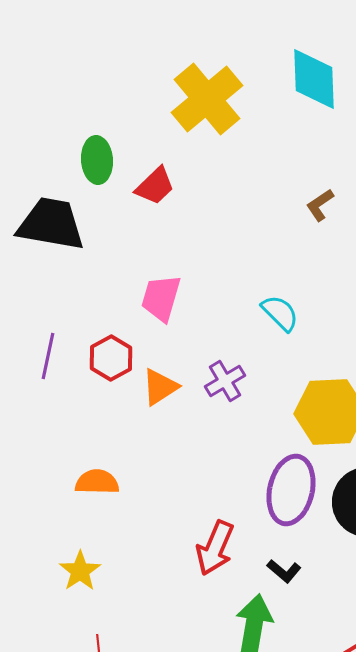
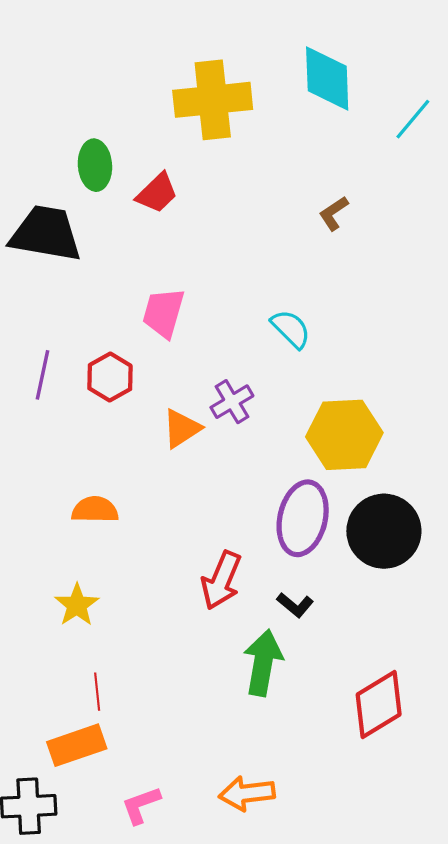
yellow cross: (207, 99) -> (213, 100), turned 34
orange triangle: (160, 387) -> (182, 428), moved

